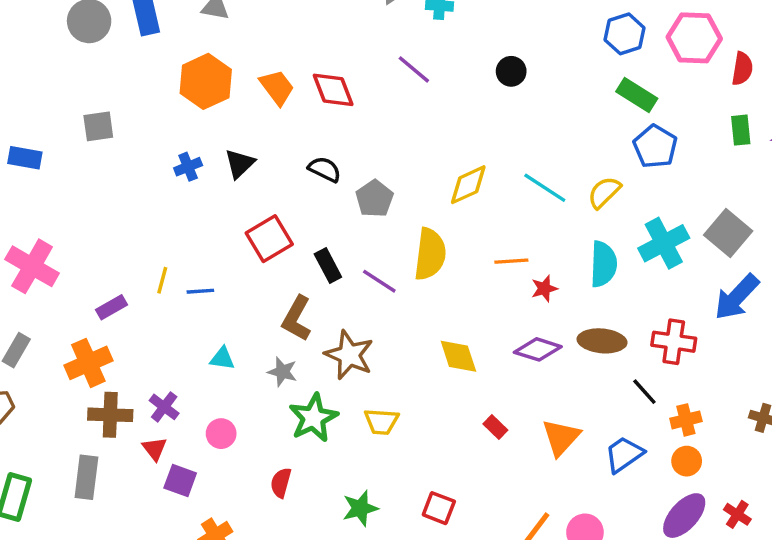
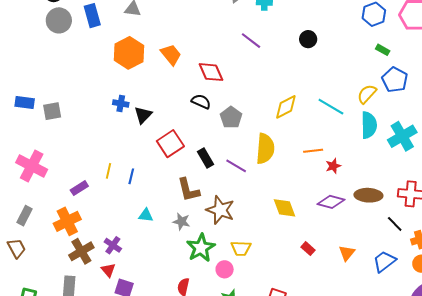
red diamond: (333, 90) -> (211, 72), moved
green rectangle: (637, 95) -> (383, 50), size x0.6
gray square: (98, 126) -> (52, 111), moved
black triangle: (240, 164) -> (143, 115), moved
blue cross: (188, 167) -> (121, 103), turned 35
yellow semicircle: (604, 192) -> (367, 94), moved
cyan semicircle: (603, 264) -> (369, 125), moved
blue line: (200, 291) -> (131, 176), turned -70
brown L-shape: (297, 319) -> (188, 190), turned -40
brown cross: (110, 415) -> (81, 251), turned -30
pink circle: (221, 434) -> (225, 269), moved
orange triangle: (561, 437) -> (347, 253), size x0.7

